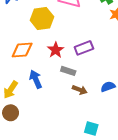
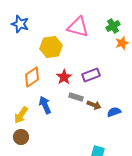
orange diamond: (22, 50) -> (32, 77), turned -30
brown arrow: (80, 90) -> (94, 105), moved

